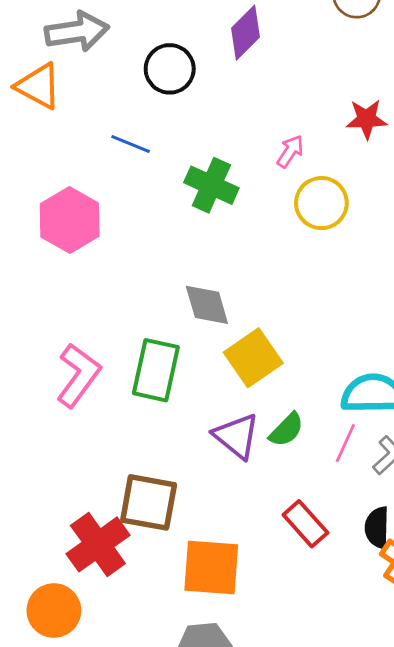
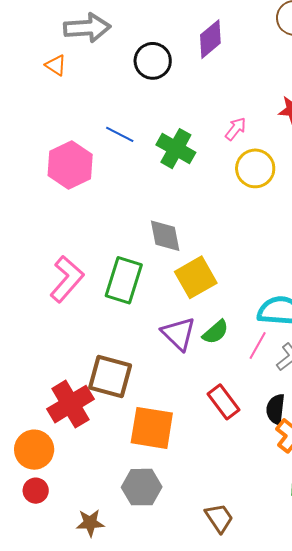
orange triangle: (39, 86) -> (56, 65), size x0.6
blue line: (131, 144) -> (120, 134), moved

